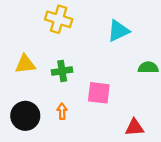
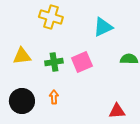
pink square: (99, 93) -> (82, 62), moved, turned -30

